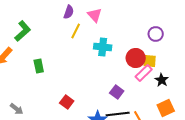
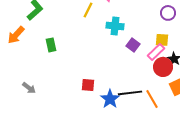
red circle: (136, 58) -> (163, 67), moved
purple square: (117, 92) -> (133, 45), moved
red square: (67, 102) -> (88, 85), moved, turned -32

